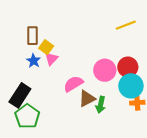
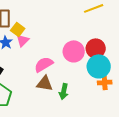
brown triangle: (87, 98) -> (45, 83), moved, turned 36
green arrow: (101, 105) -> (64, 91), moved

